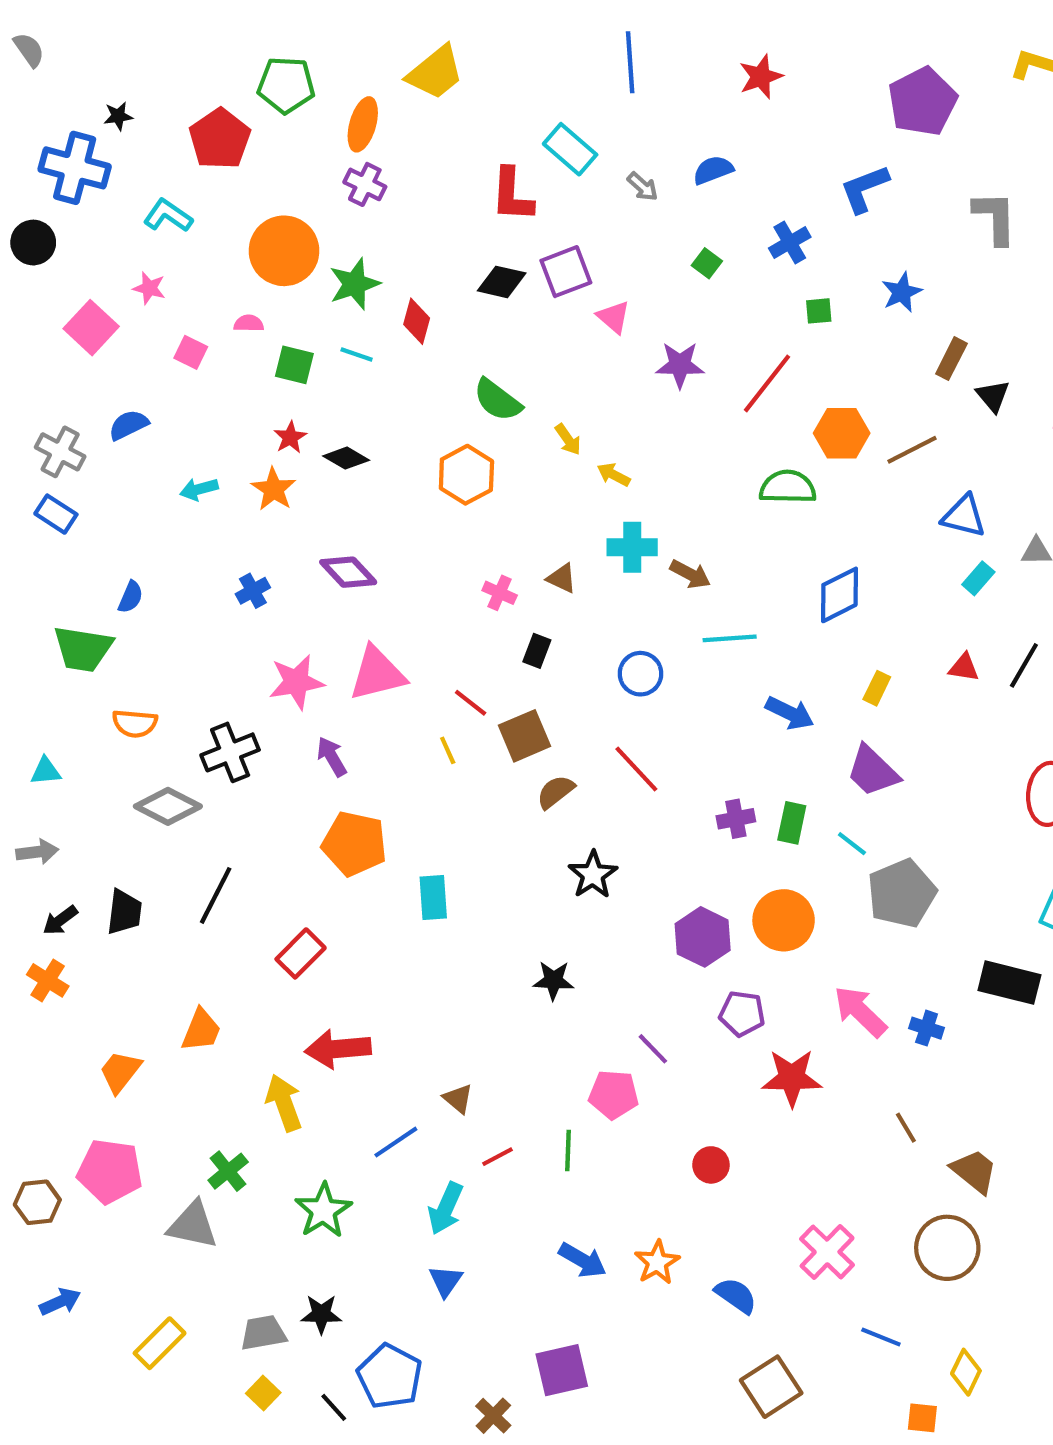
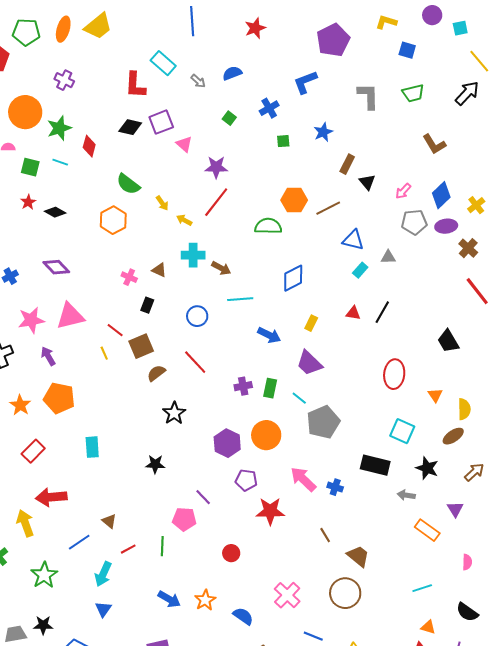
orange ellipse: (363, 124) -> (63, 29), moved
red line: (767, 383) -> (216, 202), moved
orange star: (274, 489) -> (20, 405), moved
cyan rectangle: (433, 898) -> (92, 447), moved

